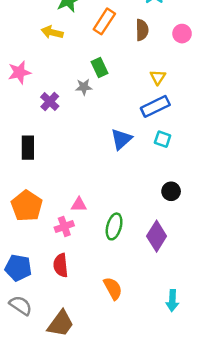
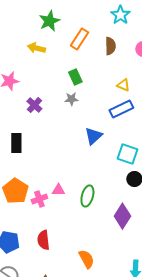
yellow triangle: (158, 77) -> (123, 85), turned -40
gray star: (84, 87) -> (71, 99), moved
cyan square: (163, 139) -> (127, 154), moved, size x1.5
pink cross: (64, 226) -> (39, 199), moved
green ellipse: (114, 226) -> (87, 196), moved

